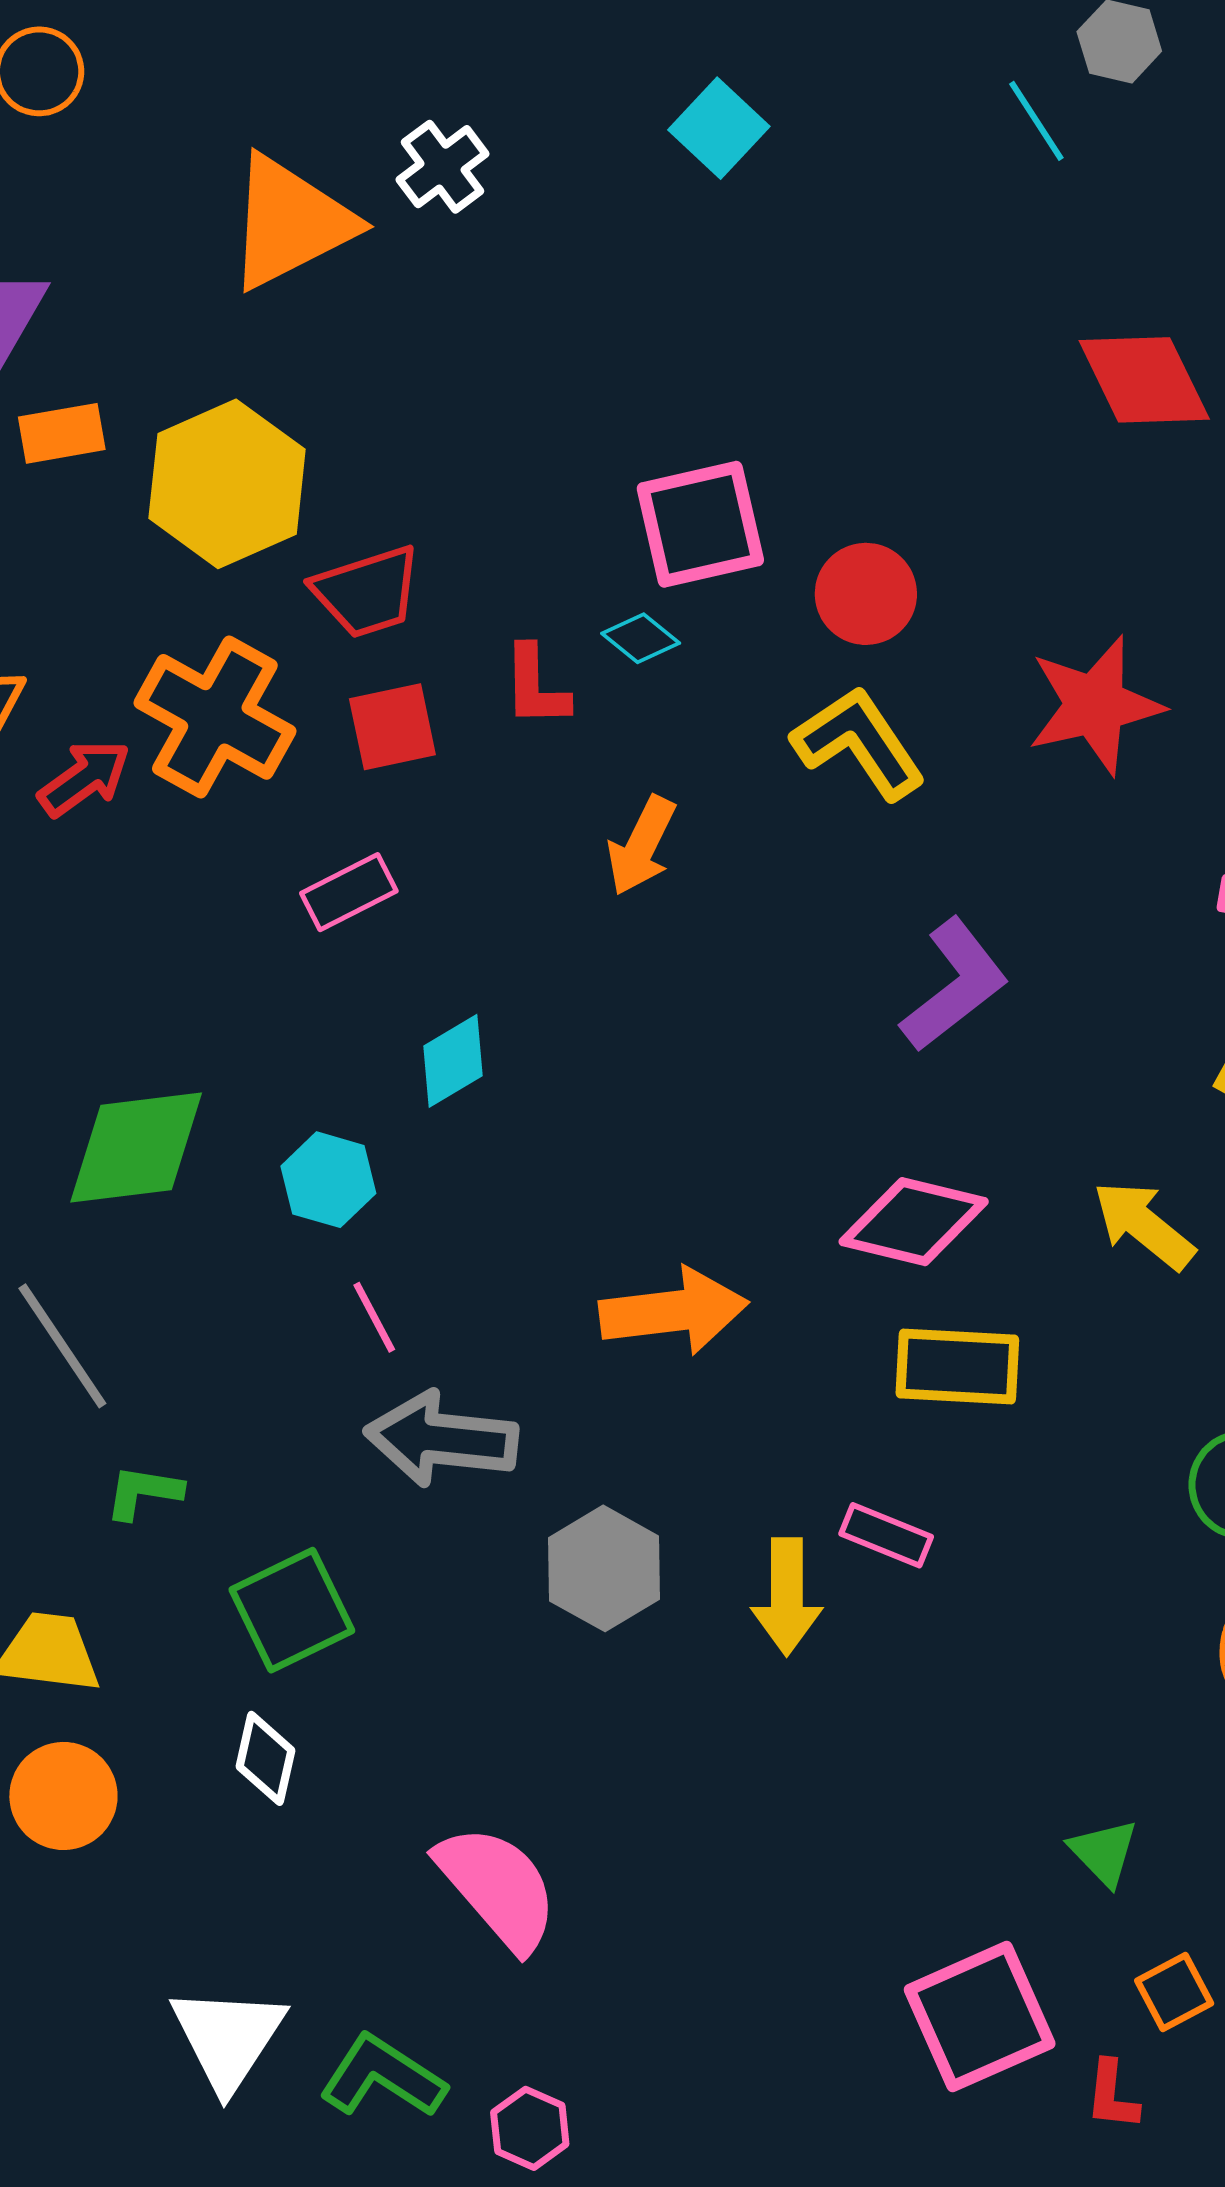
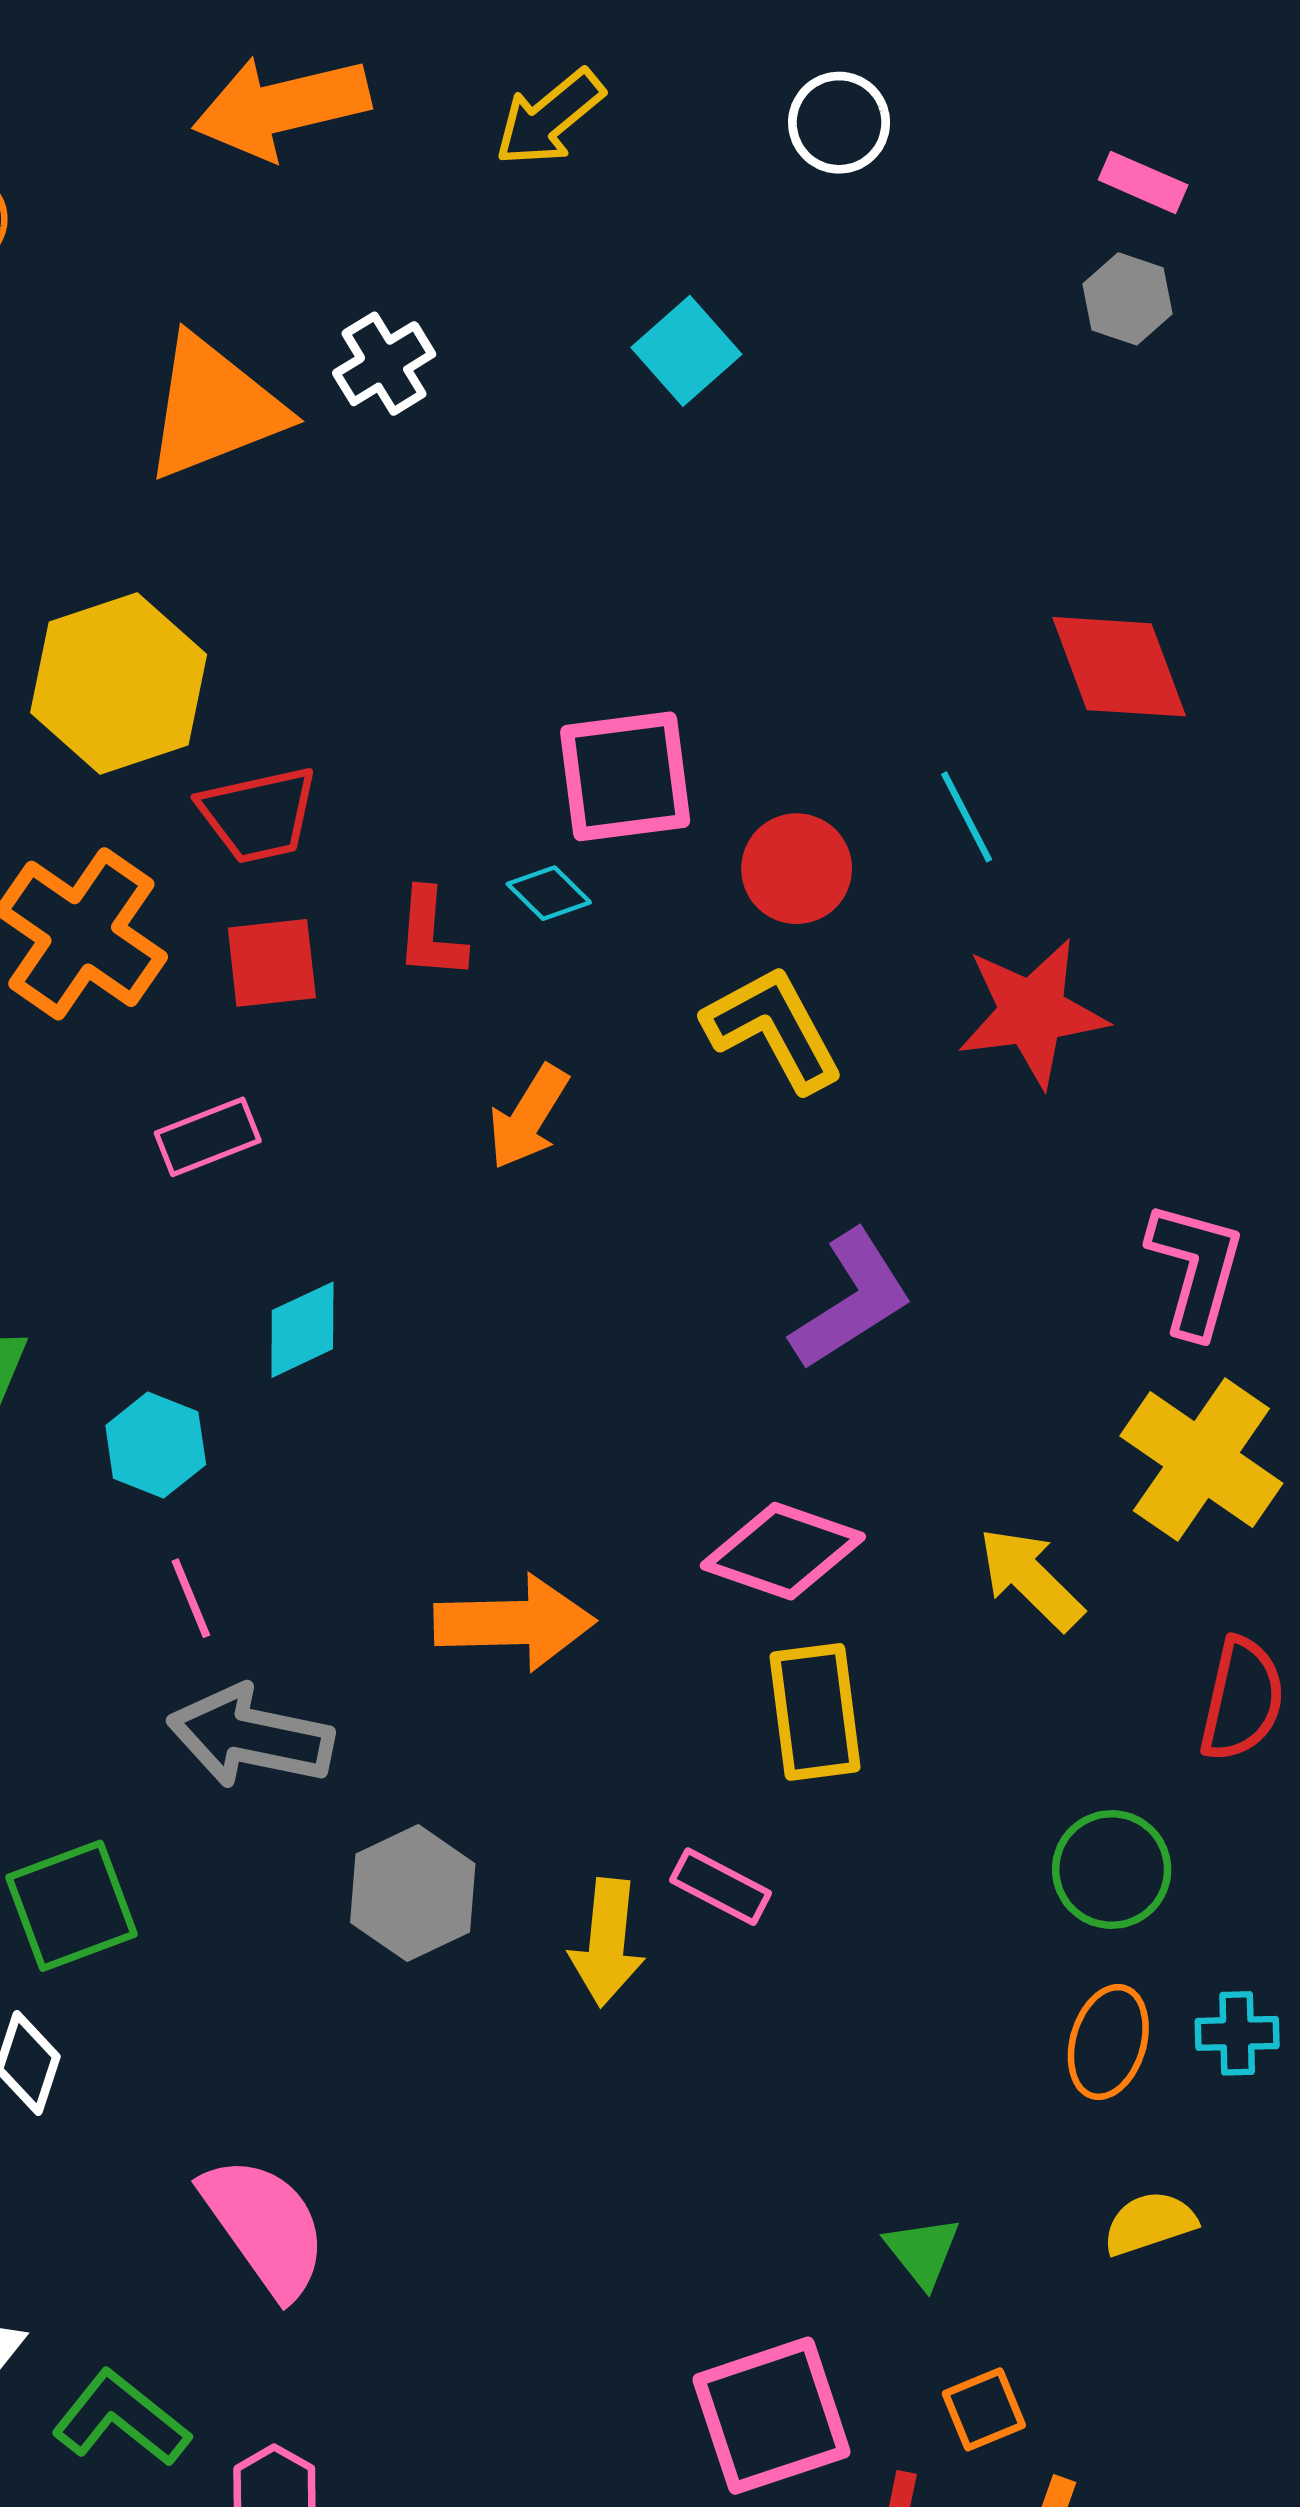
cyan line: (1036, 121) -> (967, 817), moved
yellow rectangle: (957, 1366) -> (815, 1712), turned 74

